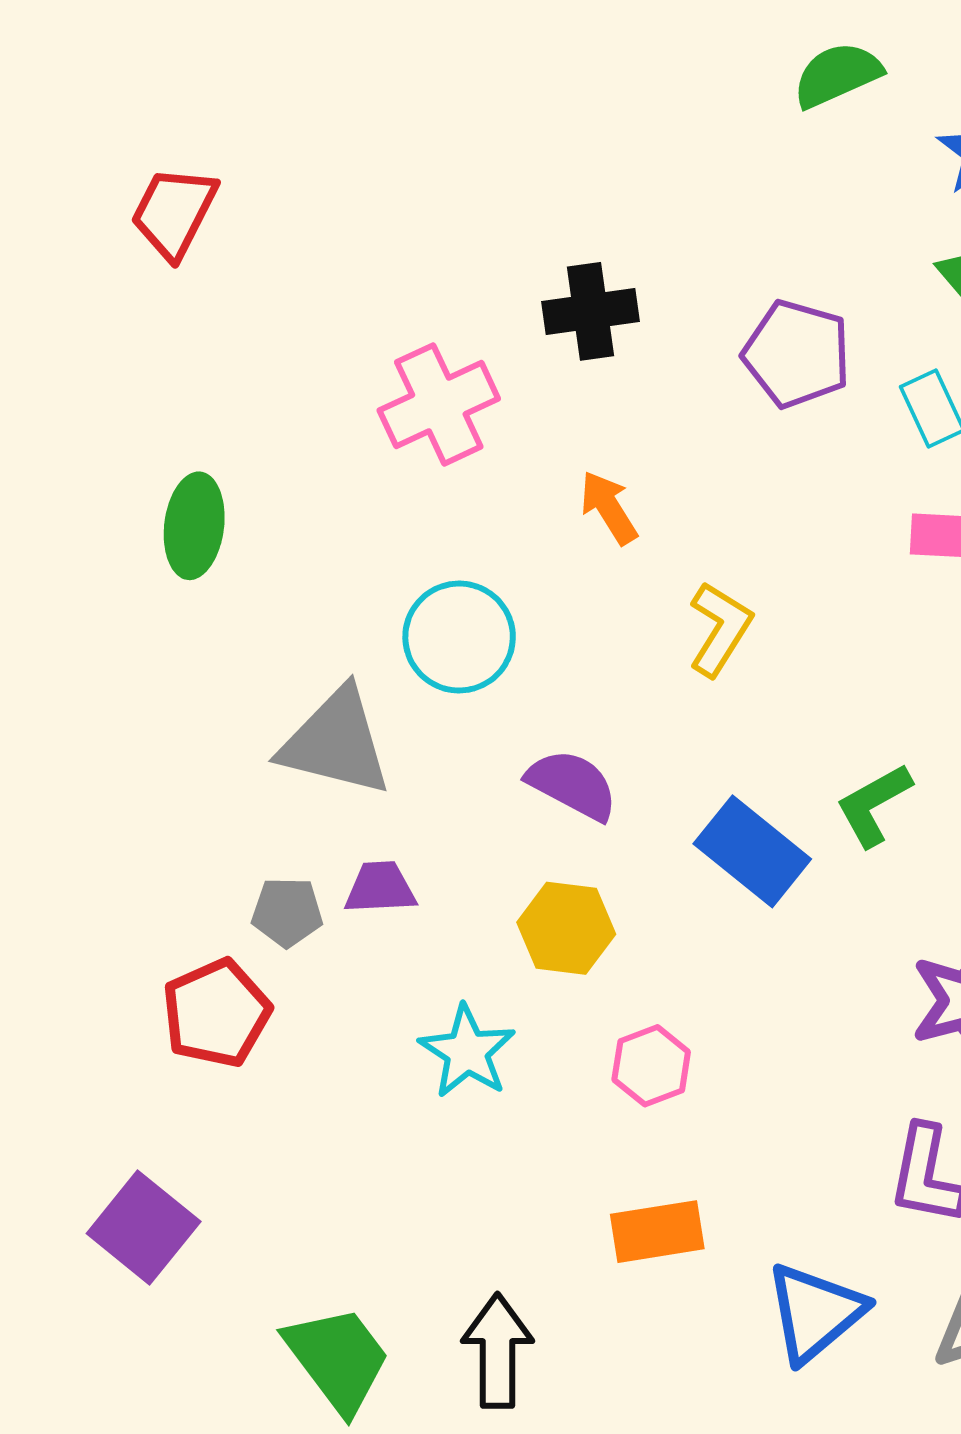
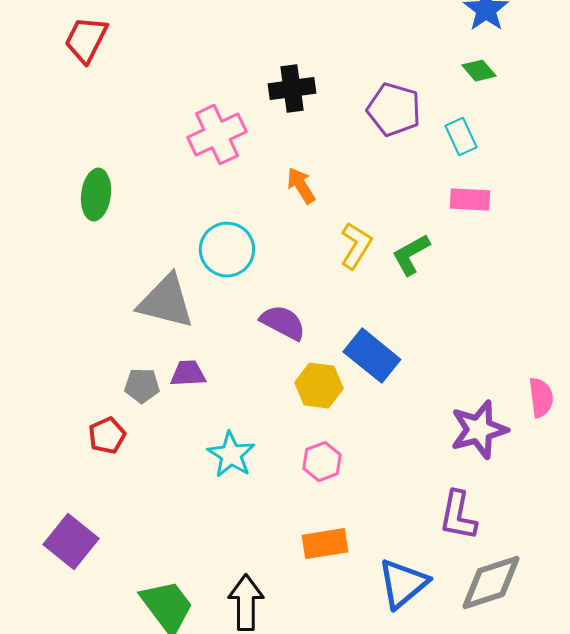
green L-shape: (874, 805) -> (411, 255), moved
yellow hexagon: (566, 928) -> (319, 386), moved
red pentagon: (216, 1013) -> (107, 436), size x0.7

